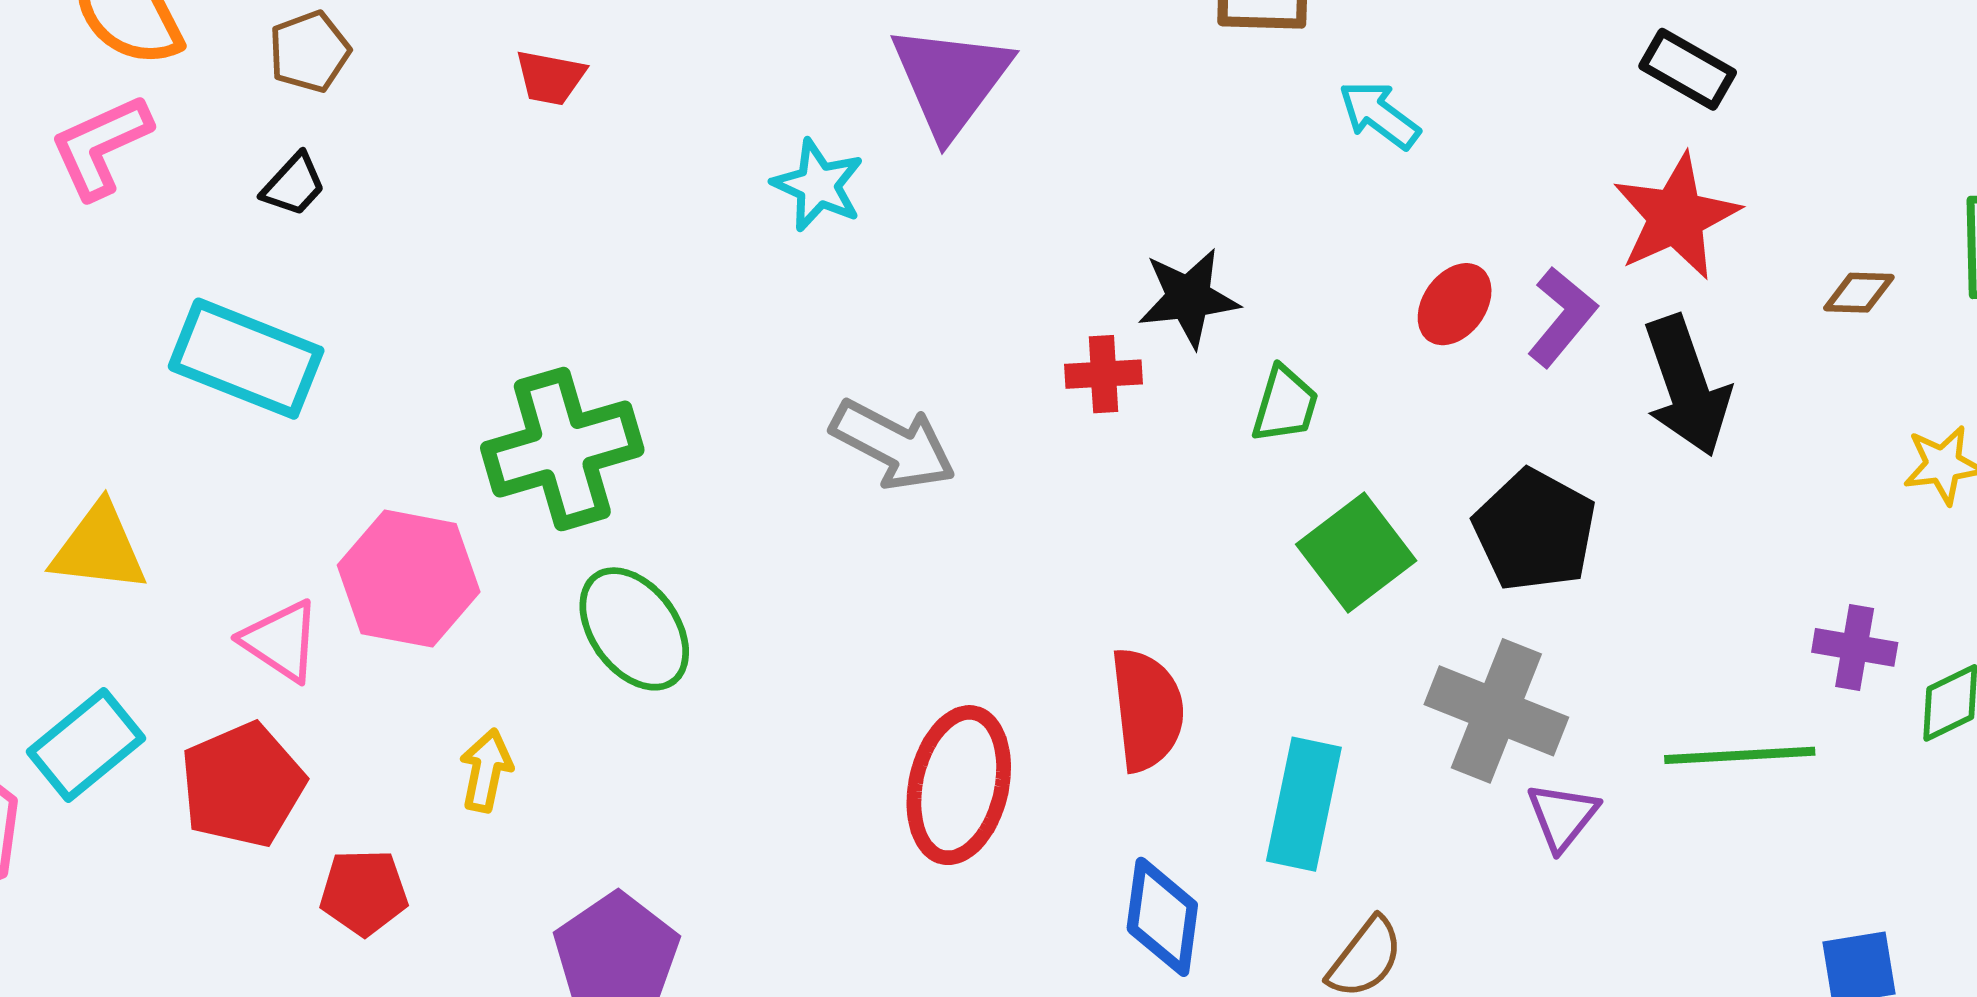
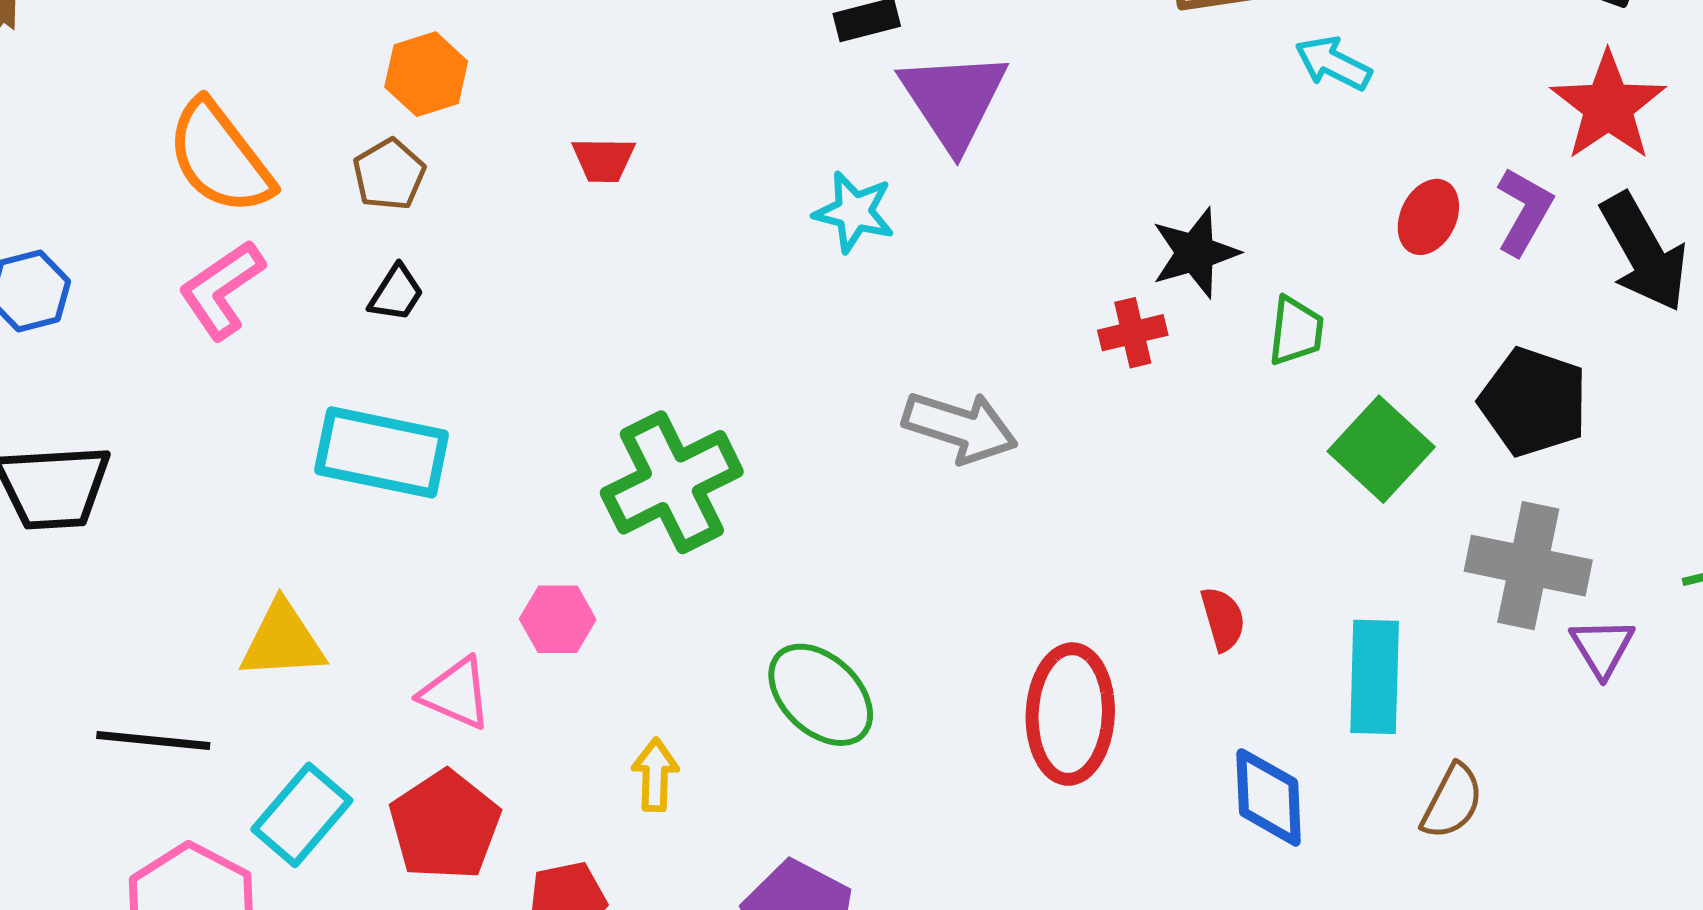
pink hexagon: (409, 579) -> (558, 619), size x0.6
green ellipse: (634, 629) -> (821, 695), moved
red semicircle: (1147, 710) -> (1223, 619), size x0.6

